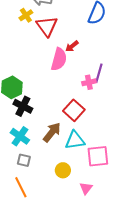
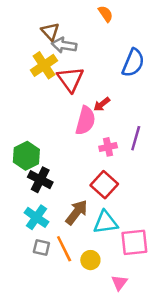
yellow cross: (26, 15) -> (44, 65), size x1.5
pink cross: (89, 82) -> (108, 147), moved
orange line: (21, 187) -> (64, 249), moved

